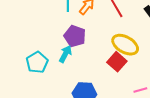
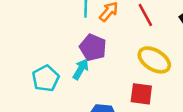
red square: (117, 62) -> (141, 94), moved, turned -36

